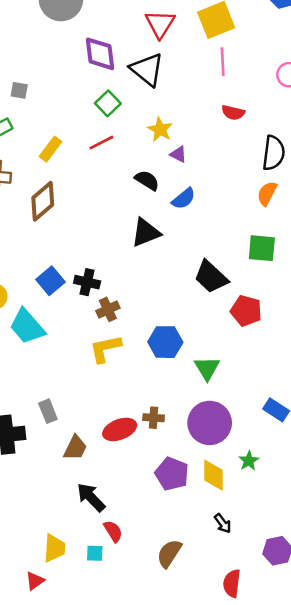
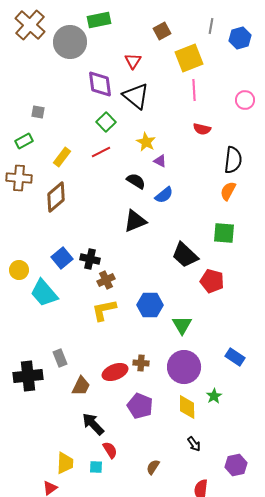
red triangle: (160, 24) -> (133, 61), moved, size x0.7
purple pentagon: (172, 474) -> (140, 406), moved
brown semicircle: (169, 553) -> (153, 467), size x0.7

